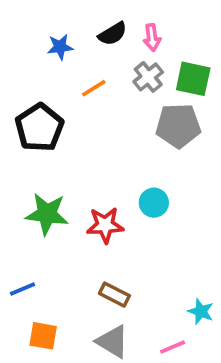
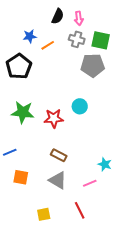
black semicircle: (113, 34) -> (58, 16), turned -35
blue star: (60, 47) -> (30, 36), moved
gray cross: (148, 77) -> (77, 39), turned -35

